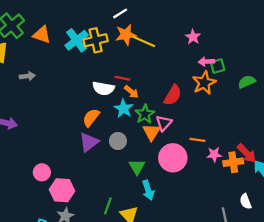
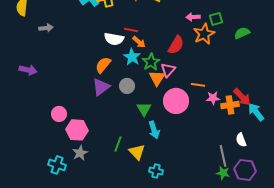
pink arrow: (206, 62) -> (193, 17), moved

